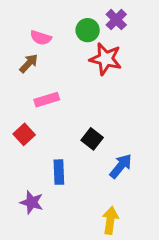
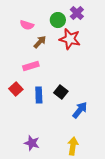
brown arrow: (29, 63) -> (40, 42), moved
blue rectangle: (59, 172) -> (39, 95), moved
purple star: (32, 202) -> (32, 143), moved

